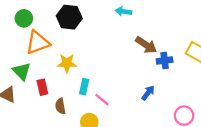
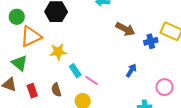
blue cross: (165, 61) -> (151, 41), moved
red rectangle: (42, 87) -> (32, 91), moved
cyan rectangle: (84, 87) -> (75, 71), turned -40

